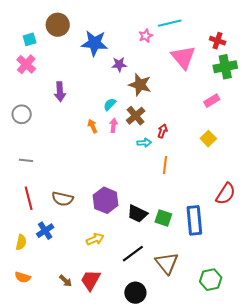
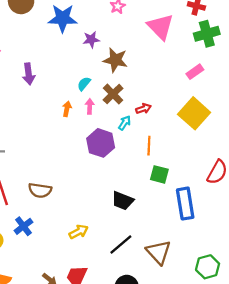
orange arrow: (92, 126) -> (67, 109), turned 40
red arrow: (162, 131) -> (143, 109), turned 56
yellow square: (208, 139) -> (194, 113), size x1.8
cyan arrow: (144, 143) -> (125, 123), turned -48
purple hexagon: (106, 200) -> (101, 143), moved
green square: (163, 218) -> (159, 174), moved

